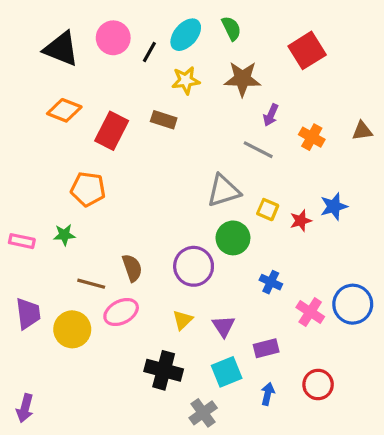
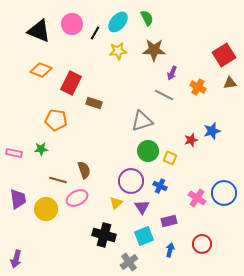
red square: (307, 50) -> (224, 55), moved
brown rectangle: (164, 120) -> (94, 103), moved
yellow square: (268, 210) -> (170, 158), moved
purple circle: (194, 266) -> (131, 181), moved
blue cross: (271, 282) -> (160, 186), moved

